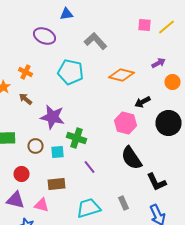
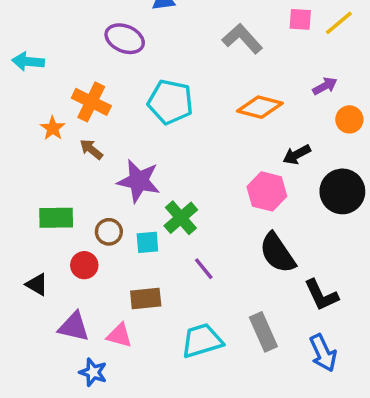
gray L-shape: (96, 41) -> (242, 39), moved
orange cross: (26, 72) -> (91, 102), size x1.5
green cross: (76, 138) -> (181, 218), turned 30
red circle: (22, 174) -> (84, 265), moved
gray rectangle: (124, 203) -> (263, 332), size x1.5

